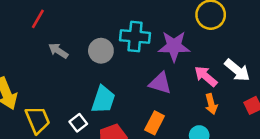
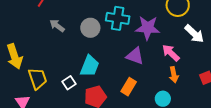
white arrow: (237, 70) -> (194, 34), moved

